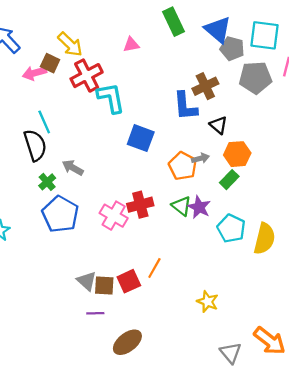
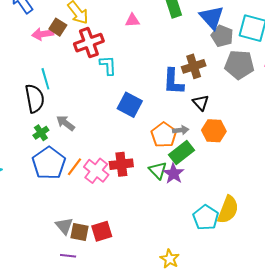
cyan L-shape: (111, 98) -> (108, 65), size x0.7
green rectangle: (229, 180) -> (182, 152), moved, size x1.4
cyan pentagon: (231, 228) -> (206, 217), moved
orange line: (154, 268) -> (75, 167), moved

